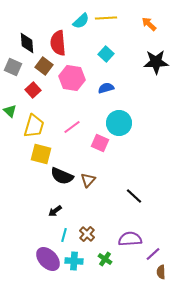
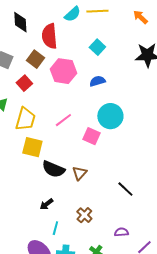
black diamond: (27, 43) -> (20, 22), moved
brown cross: (87, 234) -> (84, 215), moved
purple semicircle: (130, 239) -> (121, 232), size x0.6

